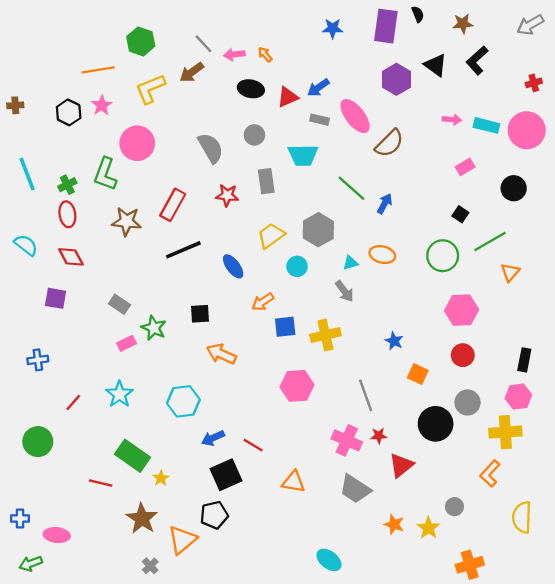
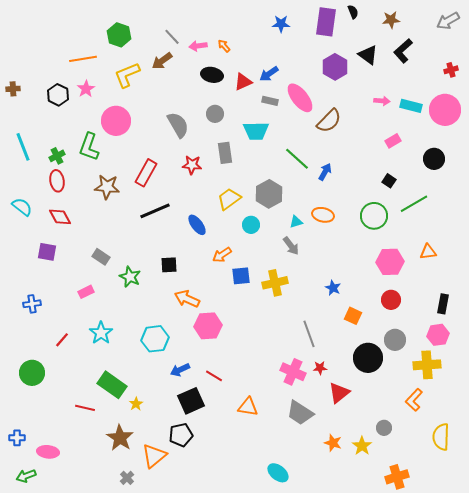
orange triangle: (510, 272) -> (428, 252), moved, turned 42
pink rectangle: (127, 343) -> (86, 292), moved
pink hexagon: (297, 386) -> (208, 326), moved

